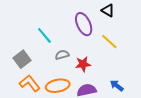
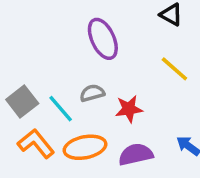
purple ellipse: (84, 24) -> (103, 39), moved
cyan line: (44, 35) -> (61, 109), moved

